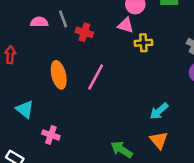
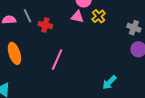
yellow cross: (143, 43) -> (99, 16), moved, turned -32
orange ellipse: (59, 75) -> (14, 53), moved

